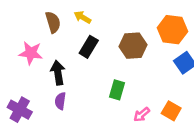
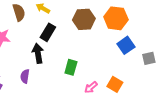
brown hexagon: (133, 46) -> (84, 19), moved
black arrow: (58, 73) -> (38, 53), moved

